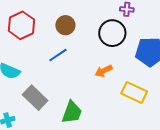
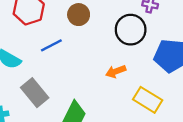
blue line: (58, 55) -> (51, 45), moved

